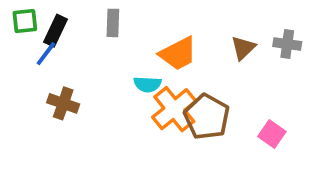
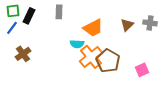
blue line: (46, 54) -> (12, 28), moved
brown cross: (63, 103) -> (23, 54), moved, turned 35
pink square: (272, 134) -> (142, 70), turned 32

